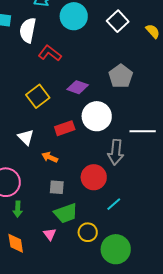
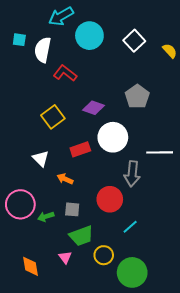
green arrow: (18, 209) -> (46, 217), moved, turned 70

